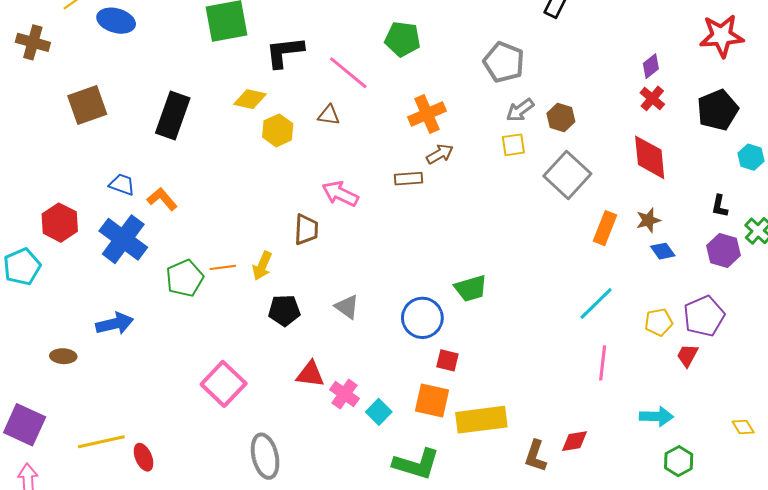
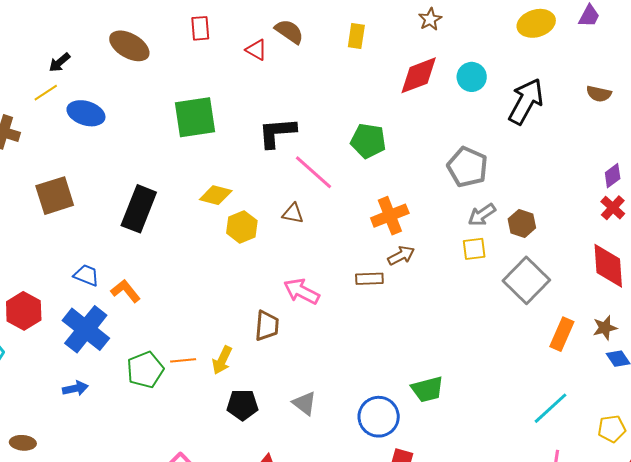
black L-shape: (285, 52) -> (277, 133), moved
blue arrow: (115, 324) -> (75, 388), moved, size x0.7

